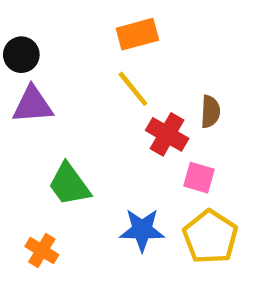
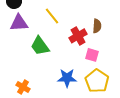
yellow line: (133, 89) -> (52, 16), moved
red cross: (167, 134) -> (78, 36), turned 30
green trapezoid: (69, 184) -> (40, 46), moved

